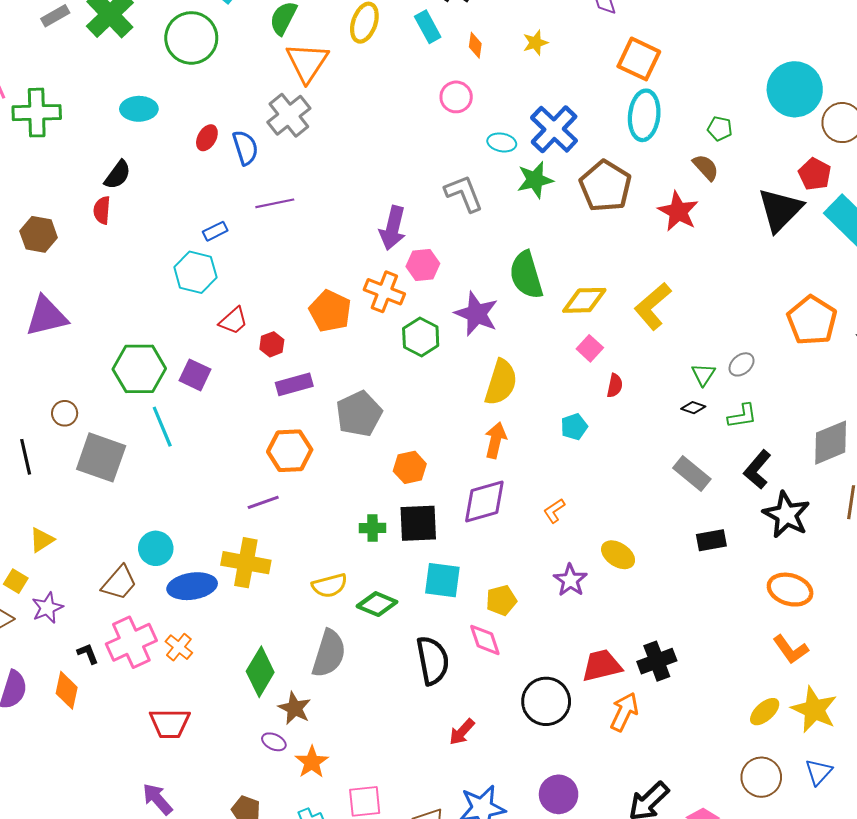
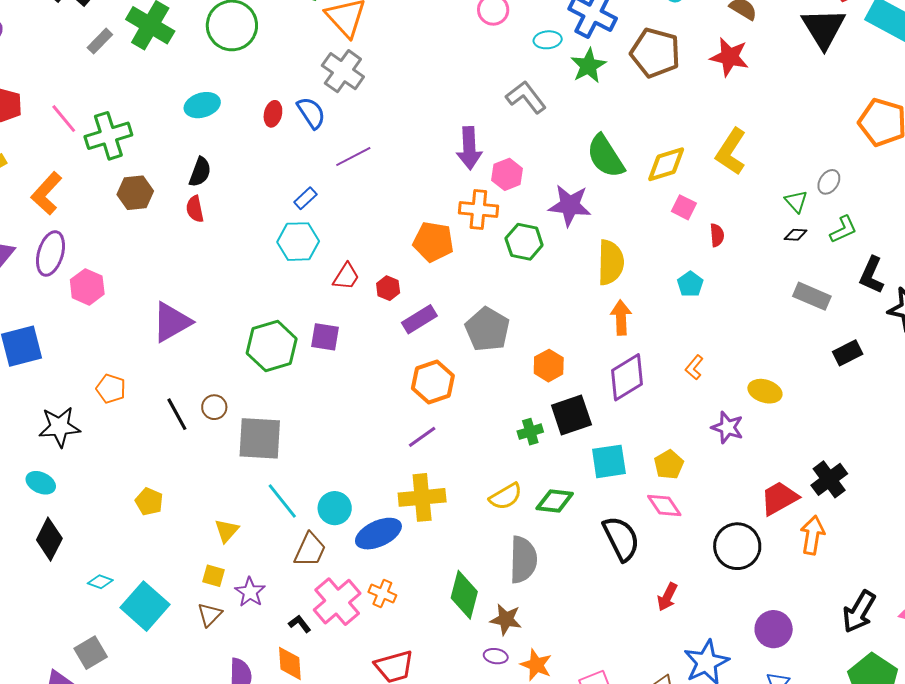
brown hexagon: (39, 234) -> (135, 193), moved
cyan line: (162, 427) -> (282, 501), moved
black line: (26, 457) -> (177, 414), moved

